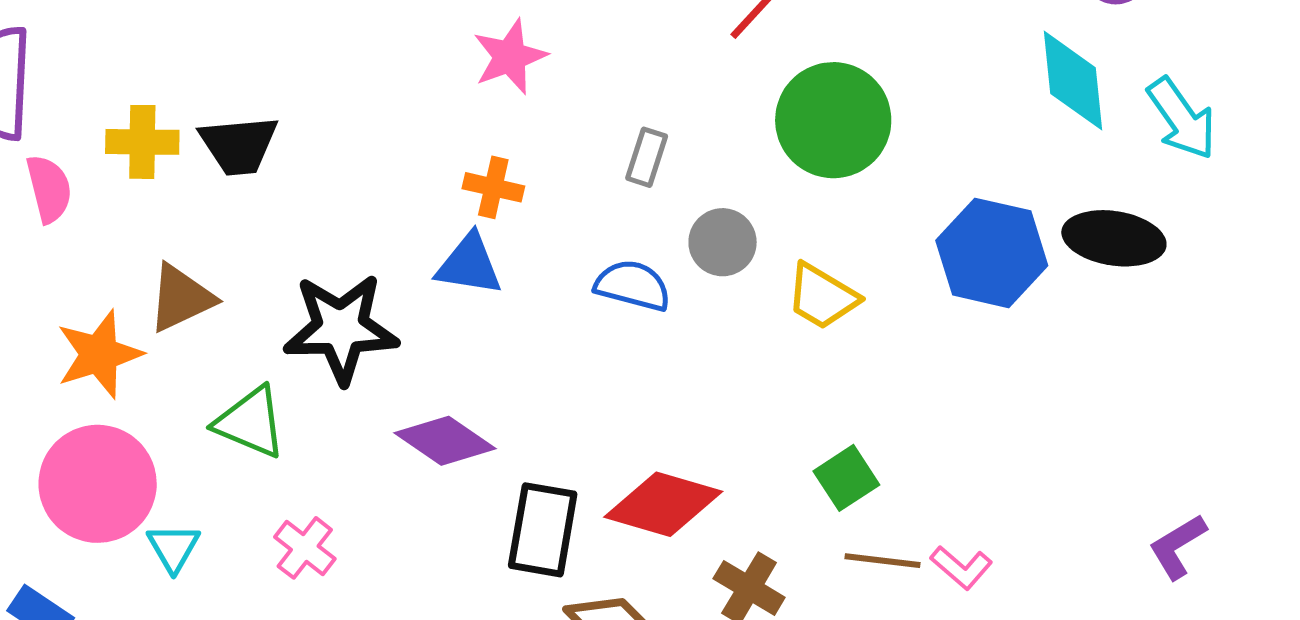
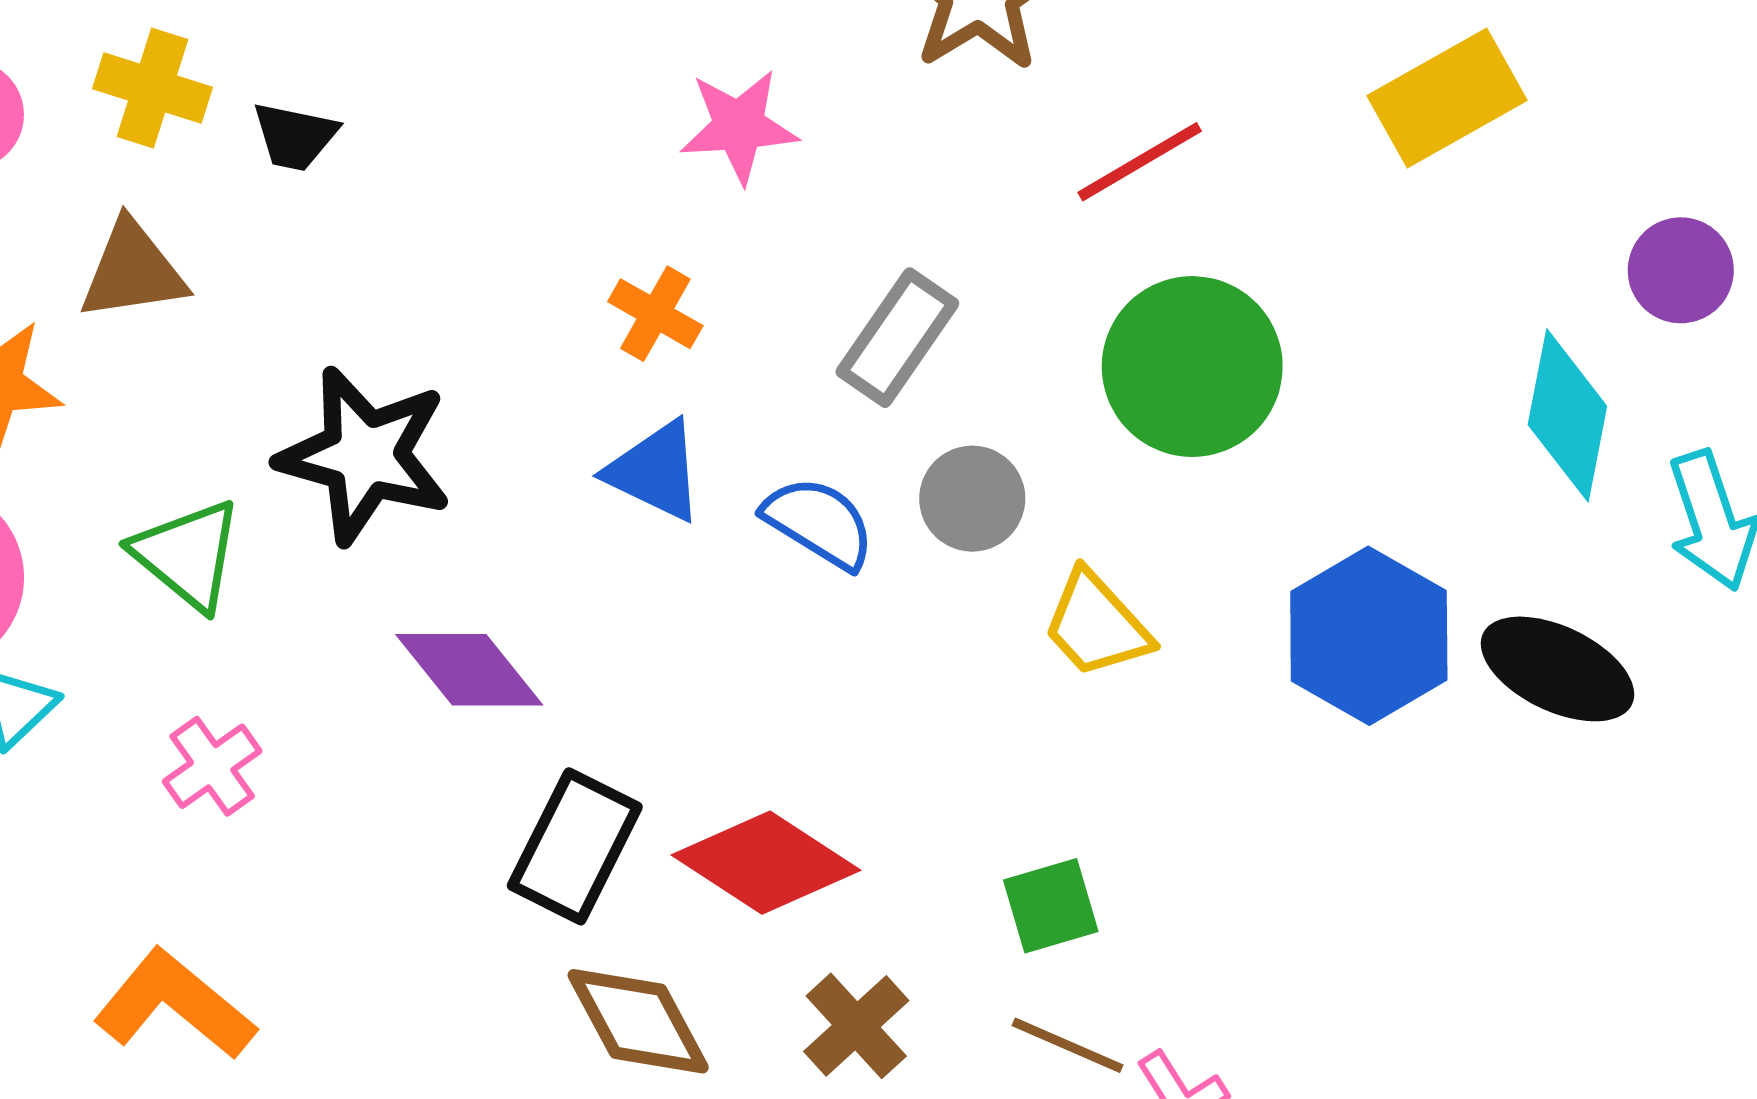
black trapezoid: (239, 145) -> (295, 136), size x0.7
gray rectangle: (647, 157) -> (897, 338), size x1.5
blue triangle: (469, 265) -> (655, 471), moved
brown triangle: (181, 298) -> (133, 271), moved

